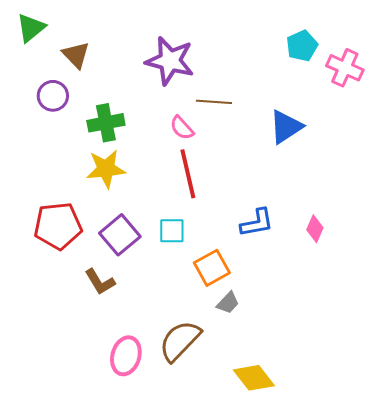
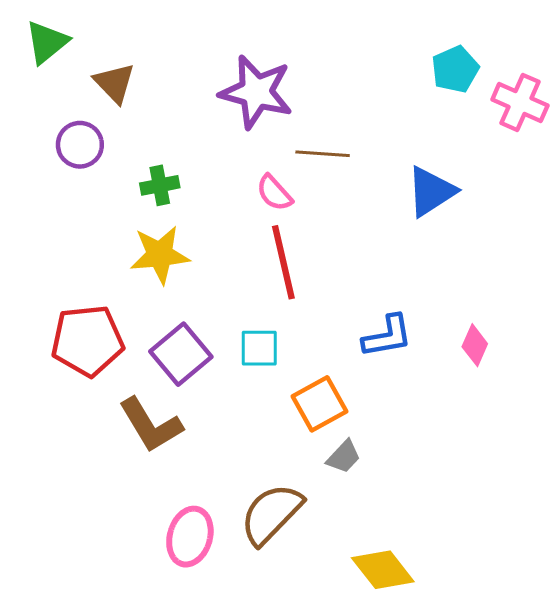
green cross: (106, 123) -> (160, 185), size x0.7
brown L-shape: (100, 282) -> (151, 425), size x1.4

